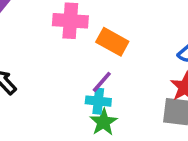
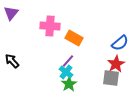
cyan cross: (98, 101) -> (66, 72), turned 32

